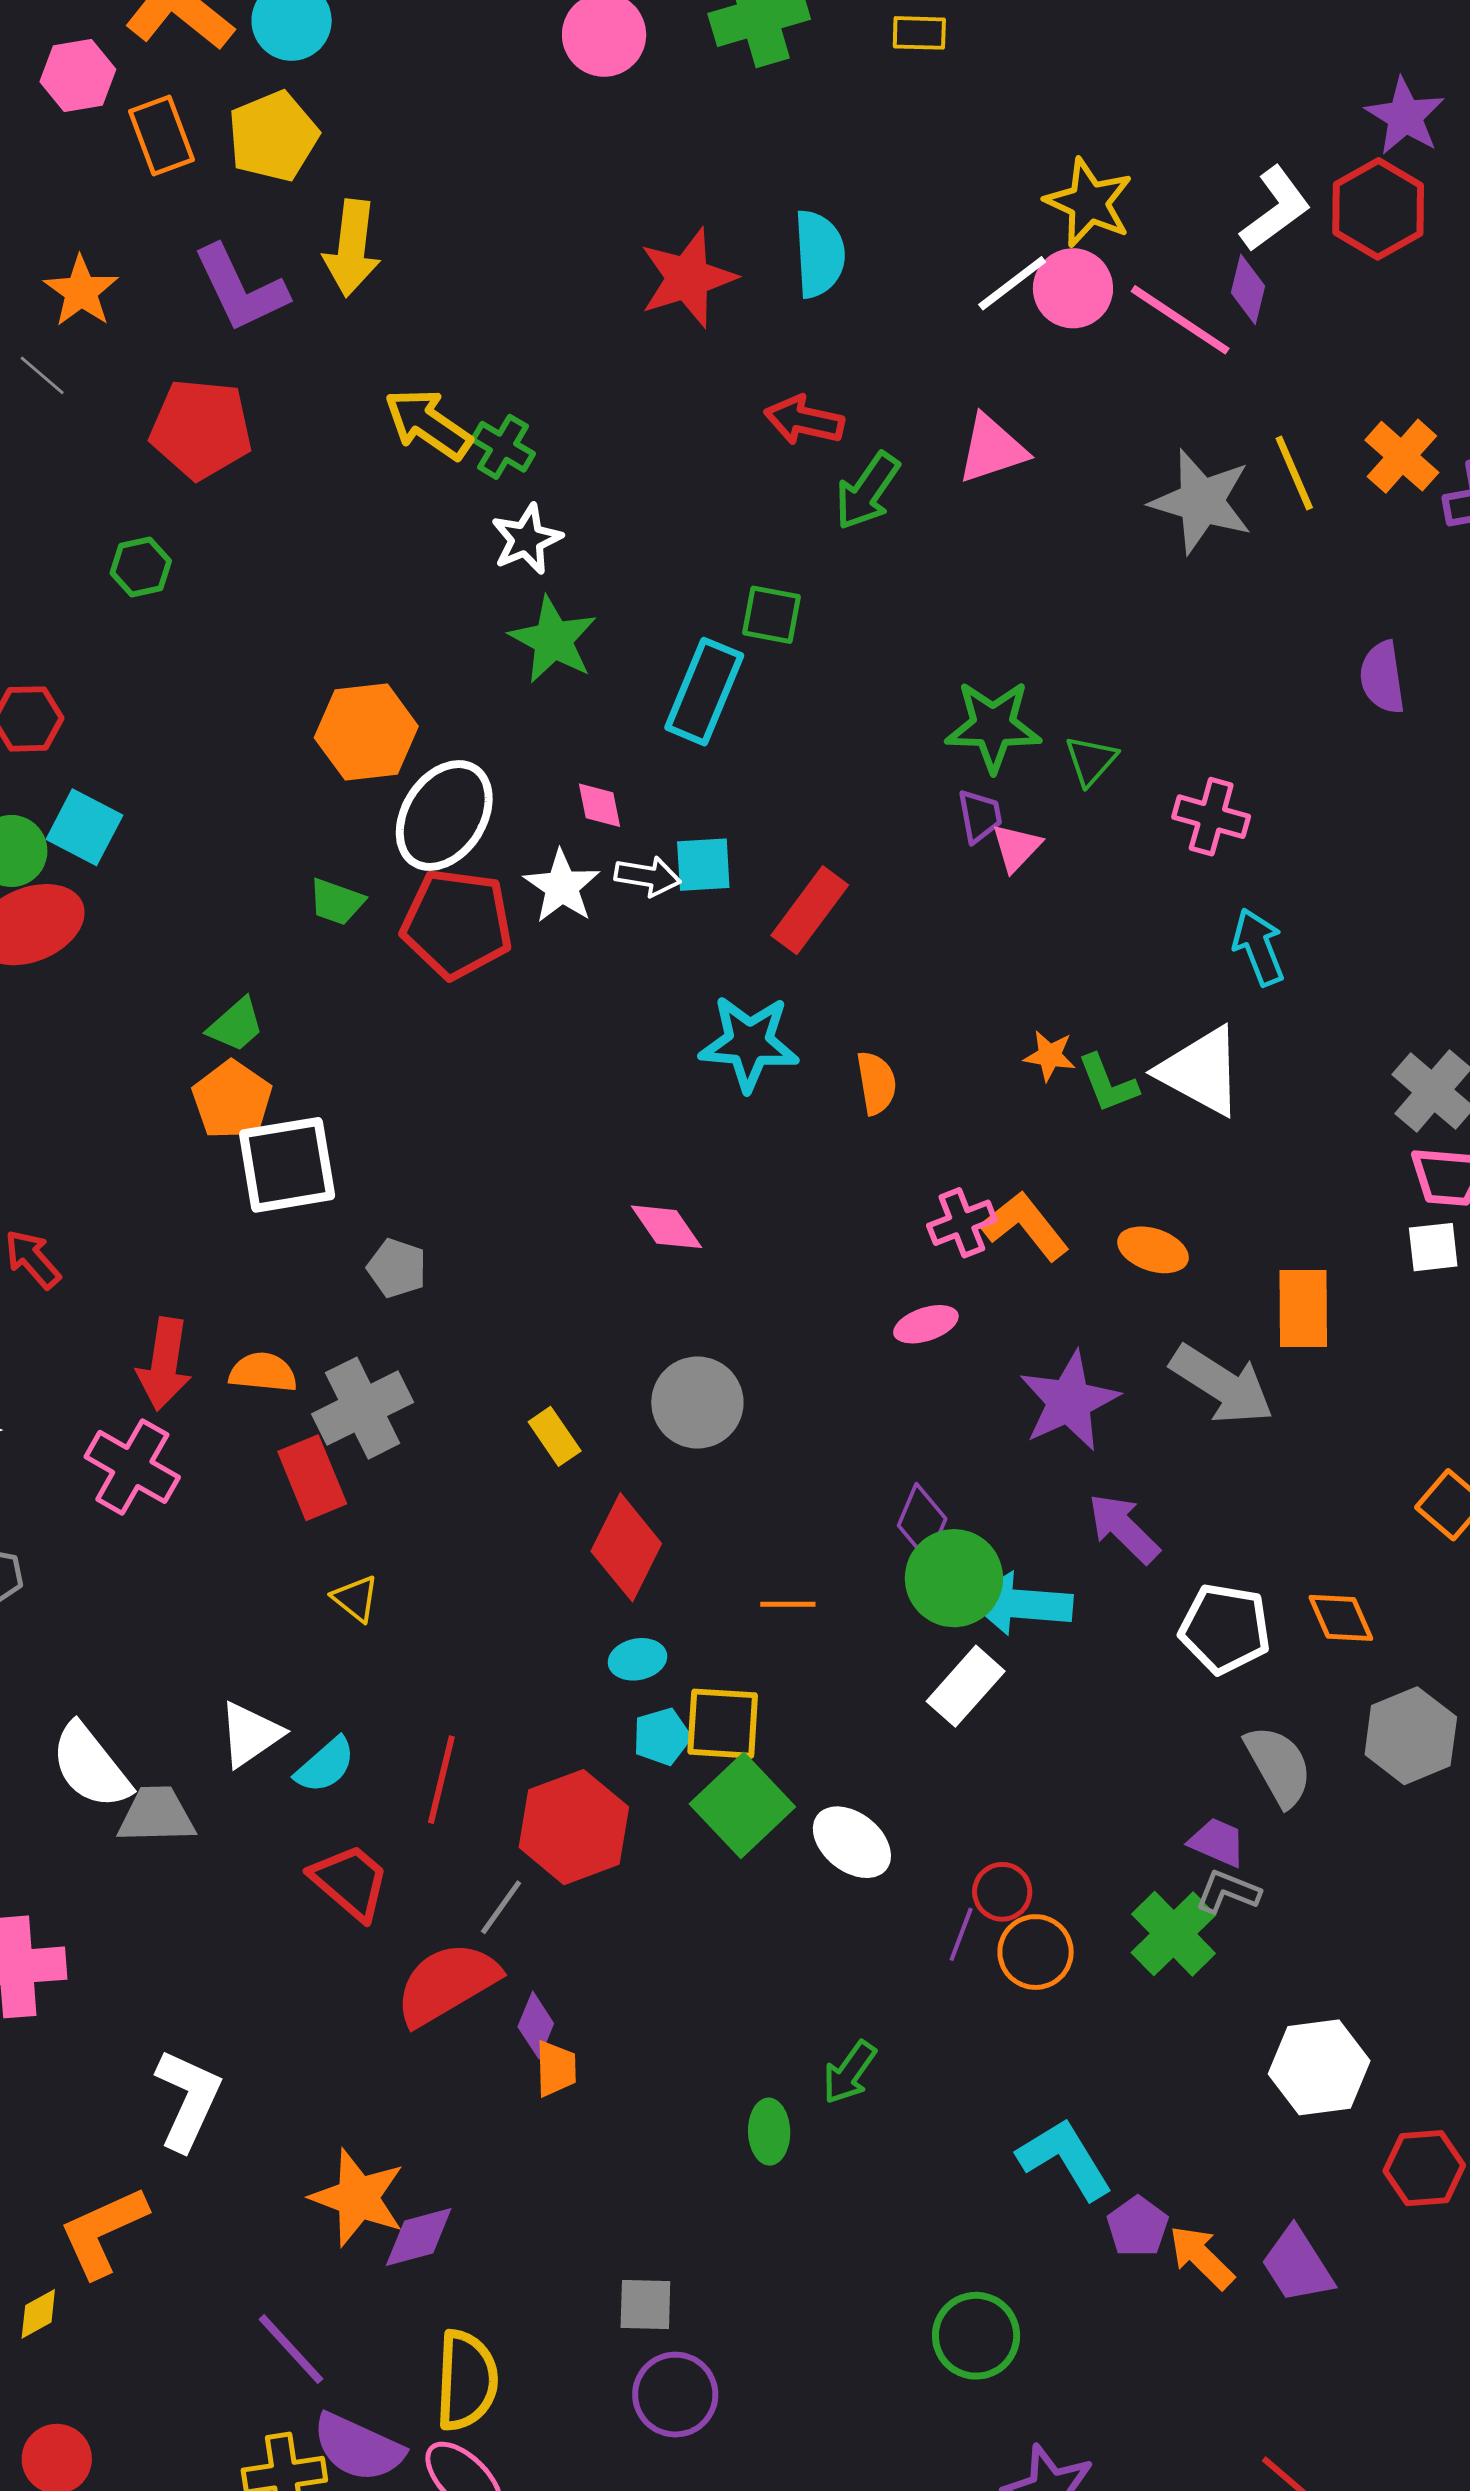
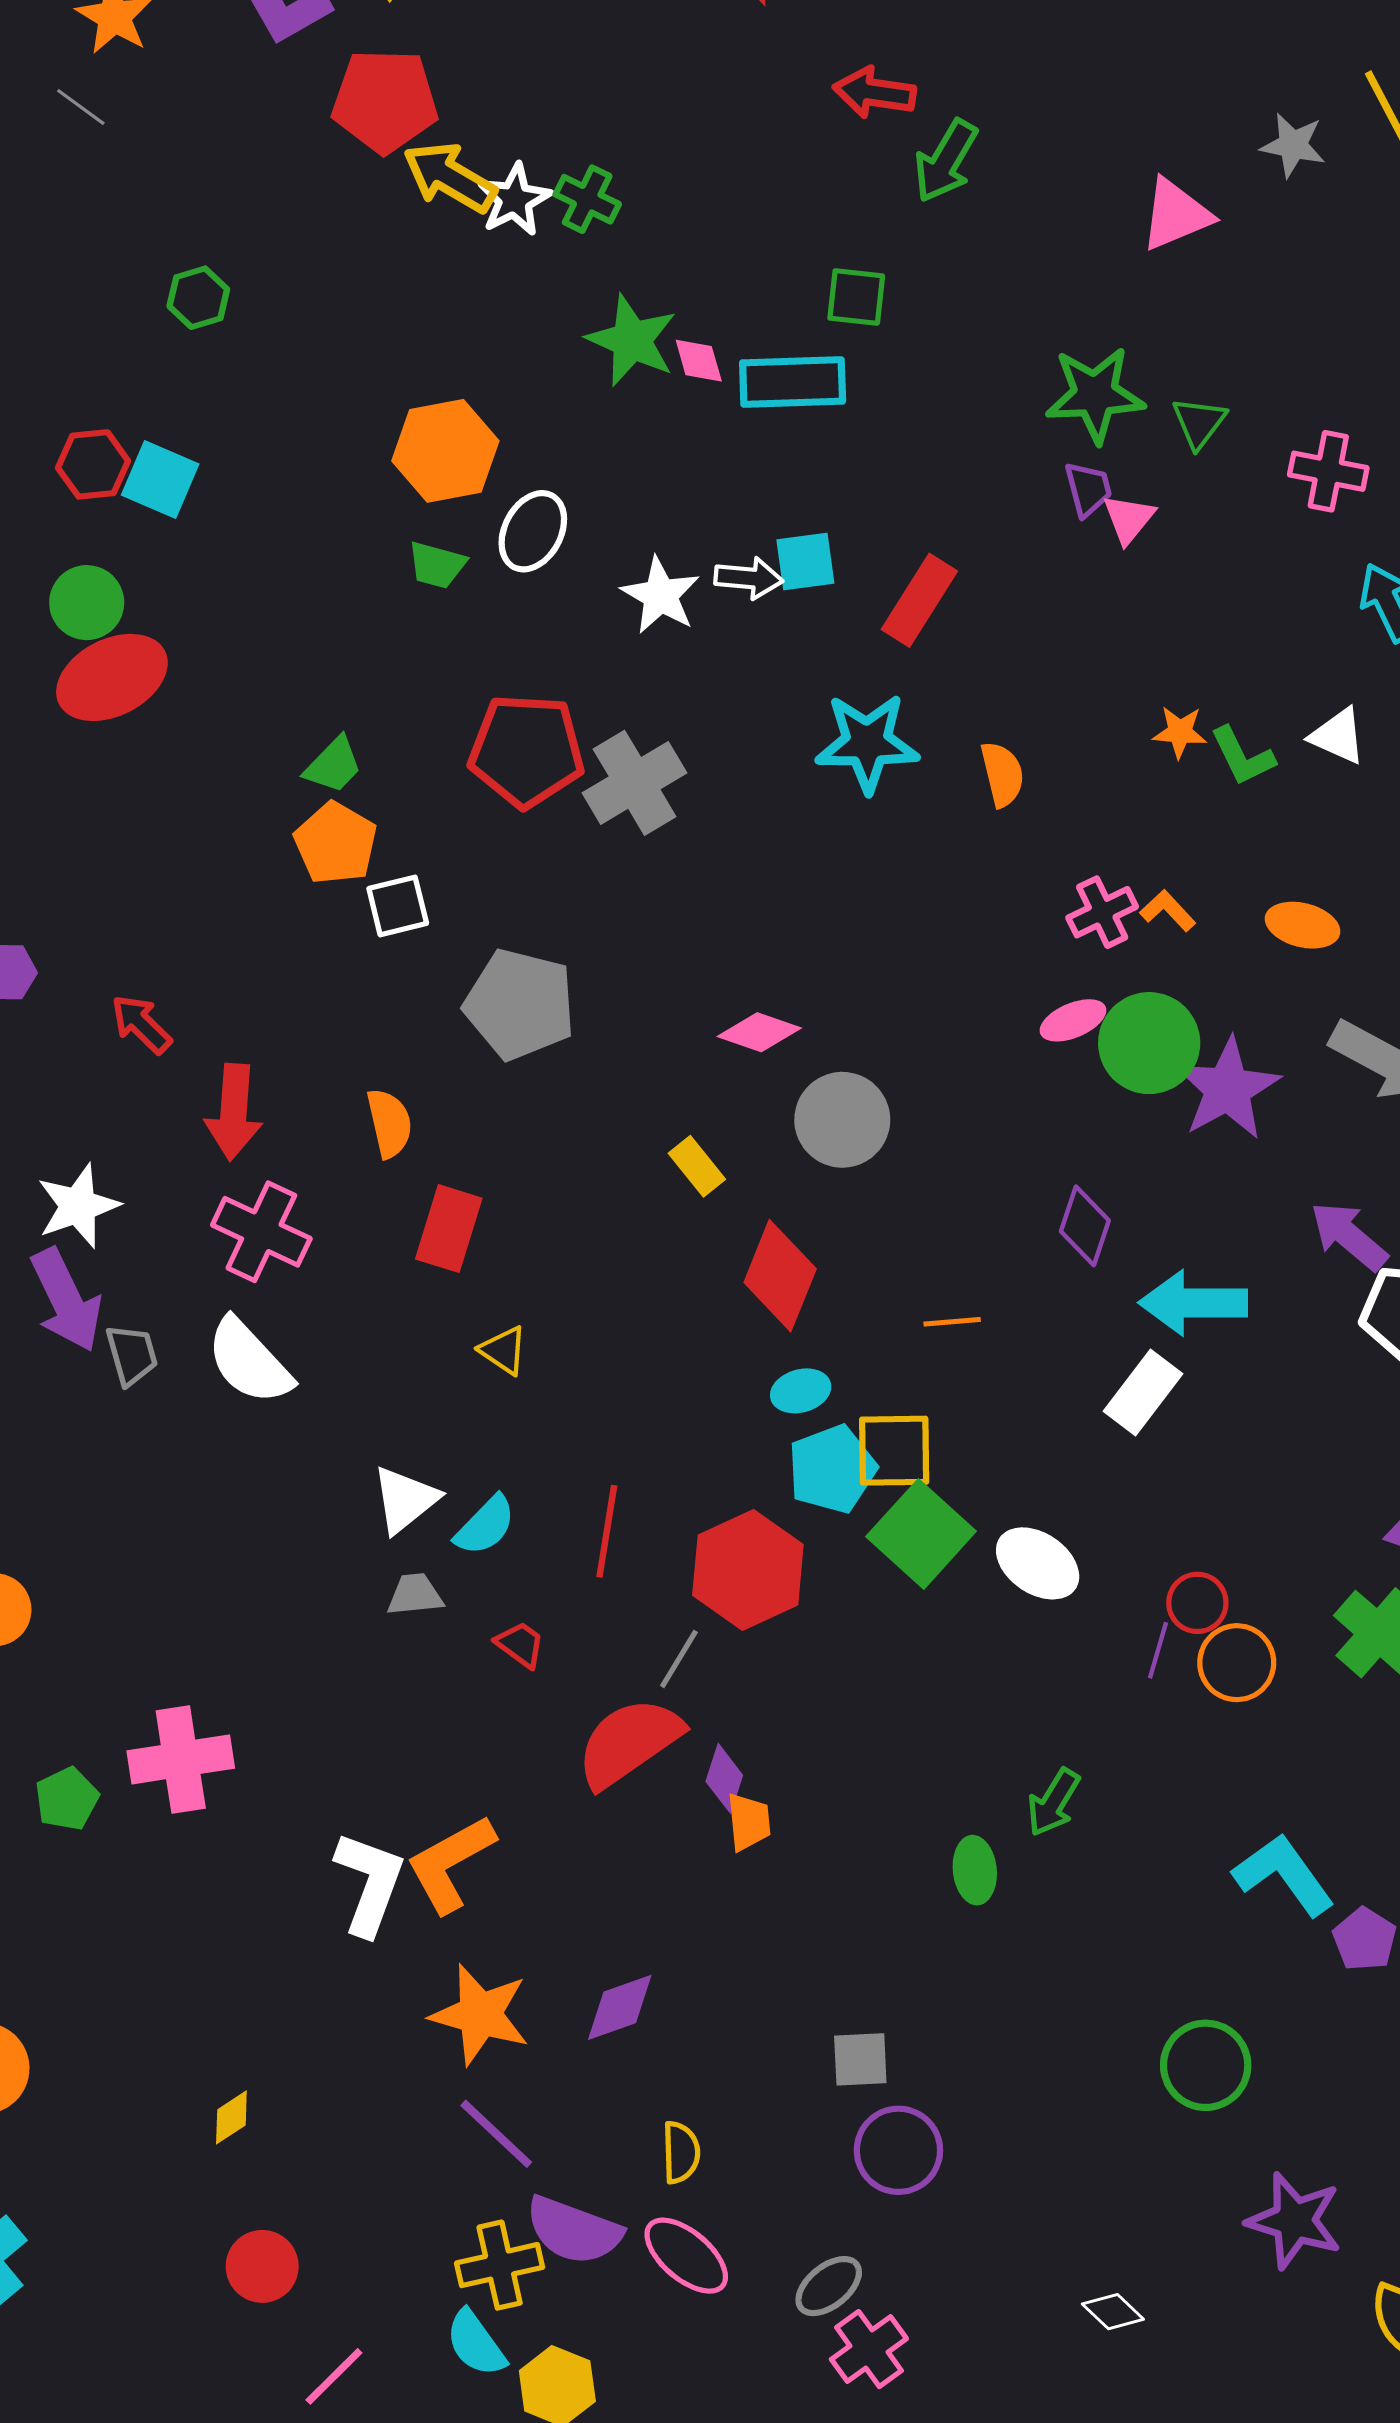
yellow arrow: (428, 424) -> (450, 177), moved
red pentagon: (201, 429) -> (385, 101), moved
green cross: (503, 447) -> (587, 199), moved
pink triangle: (992, 449) -> (1176, 215), moved
gray star: (1201, 501) -> (1293, 145), size x0.6
white star: (527, 539) -> (514, 200), moved
cyan rectangle: (704, 692) -> (793, 382), turned 70
pink diamond: (599, 805) -> (699, 361), moved
white ellipse: (444, 816) -> (533, 531), size x0.7
cyan square: (84, 827) -> (160, 479), moved
green trapezoid: (337, 902) -> (437, 565), moved
red pentagon: (457, 924) -> (526, 751), moved
white triangle: (1201, 1071) -> (1338, 736), size x0.6
white square: (287, 1165) -> (398, 906), size x0.6
orange L-shape: (1025, 1226) -> (1168, 911), size x0.6
pink diamond: (666, 1227) -> (759, 1032), moved, turned -32
gray pentagon: (397, 1268) -> (520, 1004), size x1.8
red arrow: (164, 1364) -> (234, 1112), moved
orange semicircle: (263, 1372) -> (389, 1123), turned 76
gray cross: (363, 1408) -> (635, 783), moved
red rectangle: (312, 1478) -> (449, 1229), turned 44
purple arrow: (1124, 1528) -> (1349, 1236), moved
green circle: (954, 1578) -> (1149, 1043), moved
cyan pentagon: (662, 1737) -> (832, 1469), size x1.5
white semicircle: (91, 1766) -> (249, 1361), moved
gray trapezoid: (156, 1815) -> (415, 1595), moved, size x0.7
red trapezoid: (350, 1882) -> (520, 1644), size x0.6
orange star: (358, 2198) -> (480, 2015), moved
orange L-shape: (103, 2232) -> (450, 1864), moved
yellow semicircle: (466, 2380) -> (681, 2152), size x0.6

